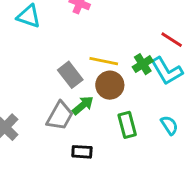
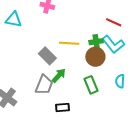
green cross: (143, 64) -> (96, 42), turned 32
brown circle: (110, 85) -> (95, 57), moved
cyan semicircle: (169, 125) -> (120, 81), turned -136

